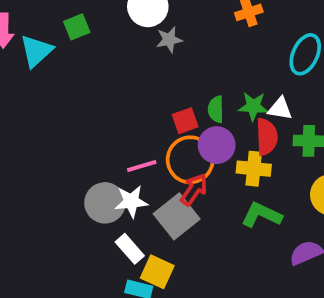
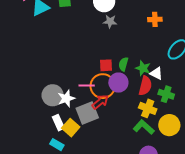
pink line: (142, 166) -> (87, 86), moved
yellow cross: (254, 169) -> (148, 108), moved
white star: (131, 201) -> (66, 98), turned -30
green L-shape: (262, 215) -> (144, 127), moved
yellow square: (157, 272) -> (71, 128), moved

